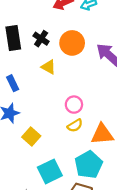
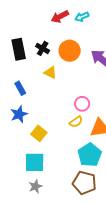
pink circle: (74, 105) -> (82, 104), moved
cyan square: (50, 171) -> (35, 162), moved, turned 30

